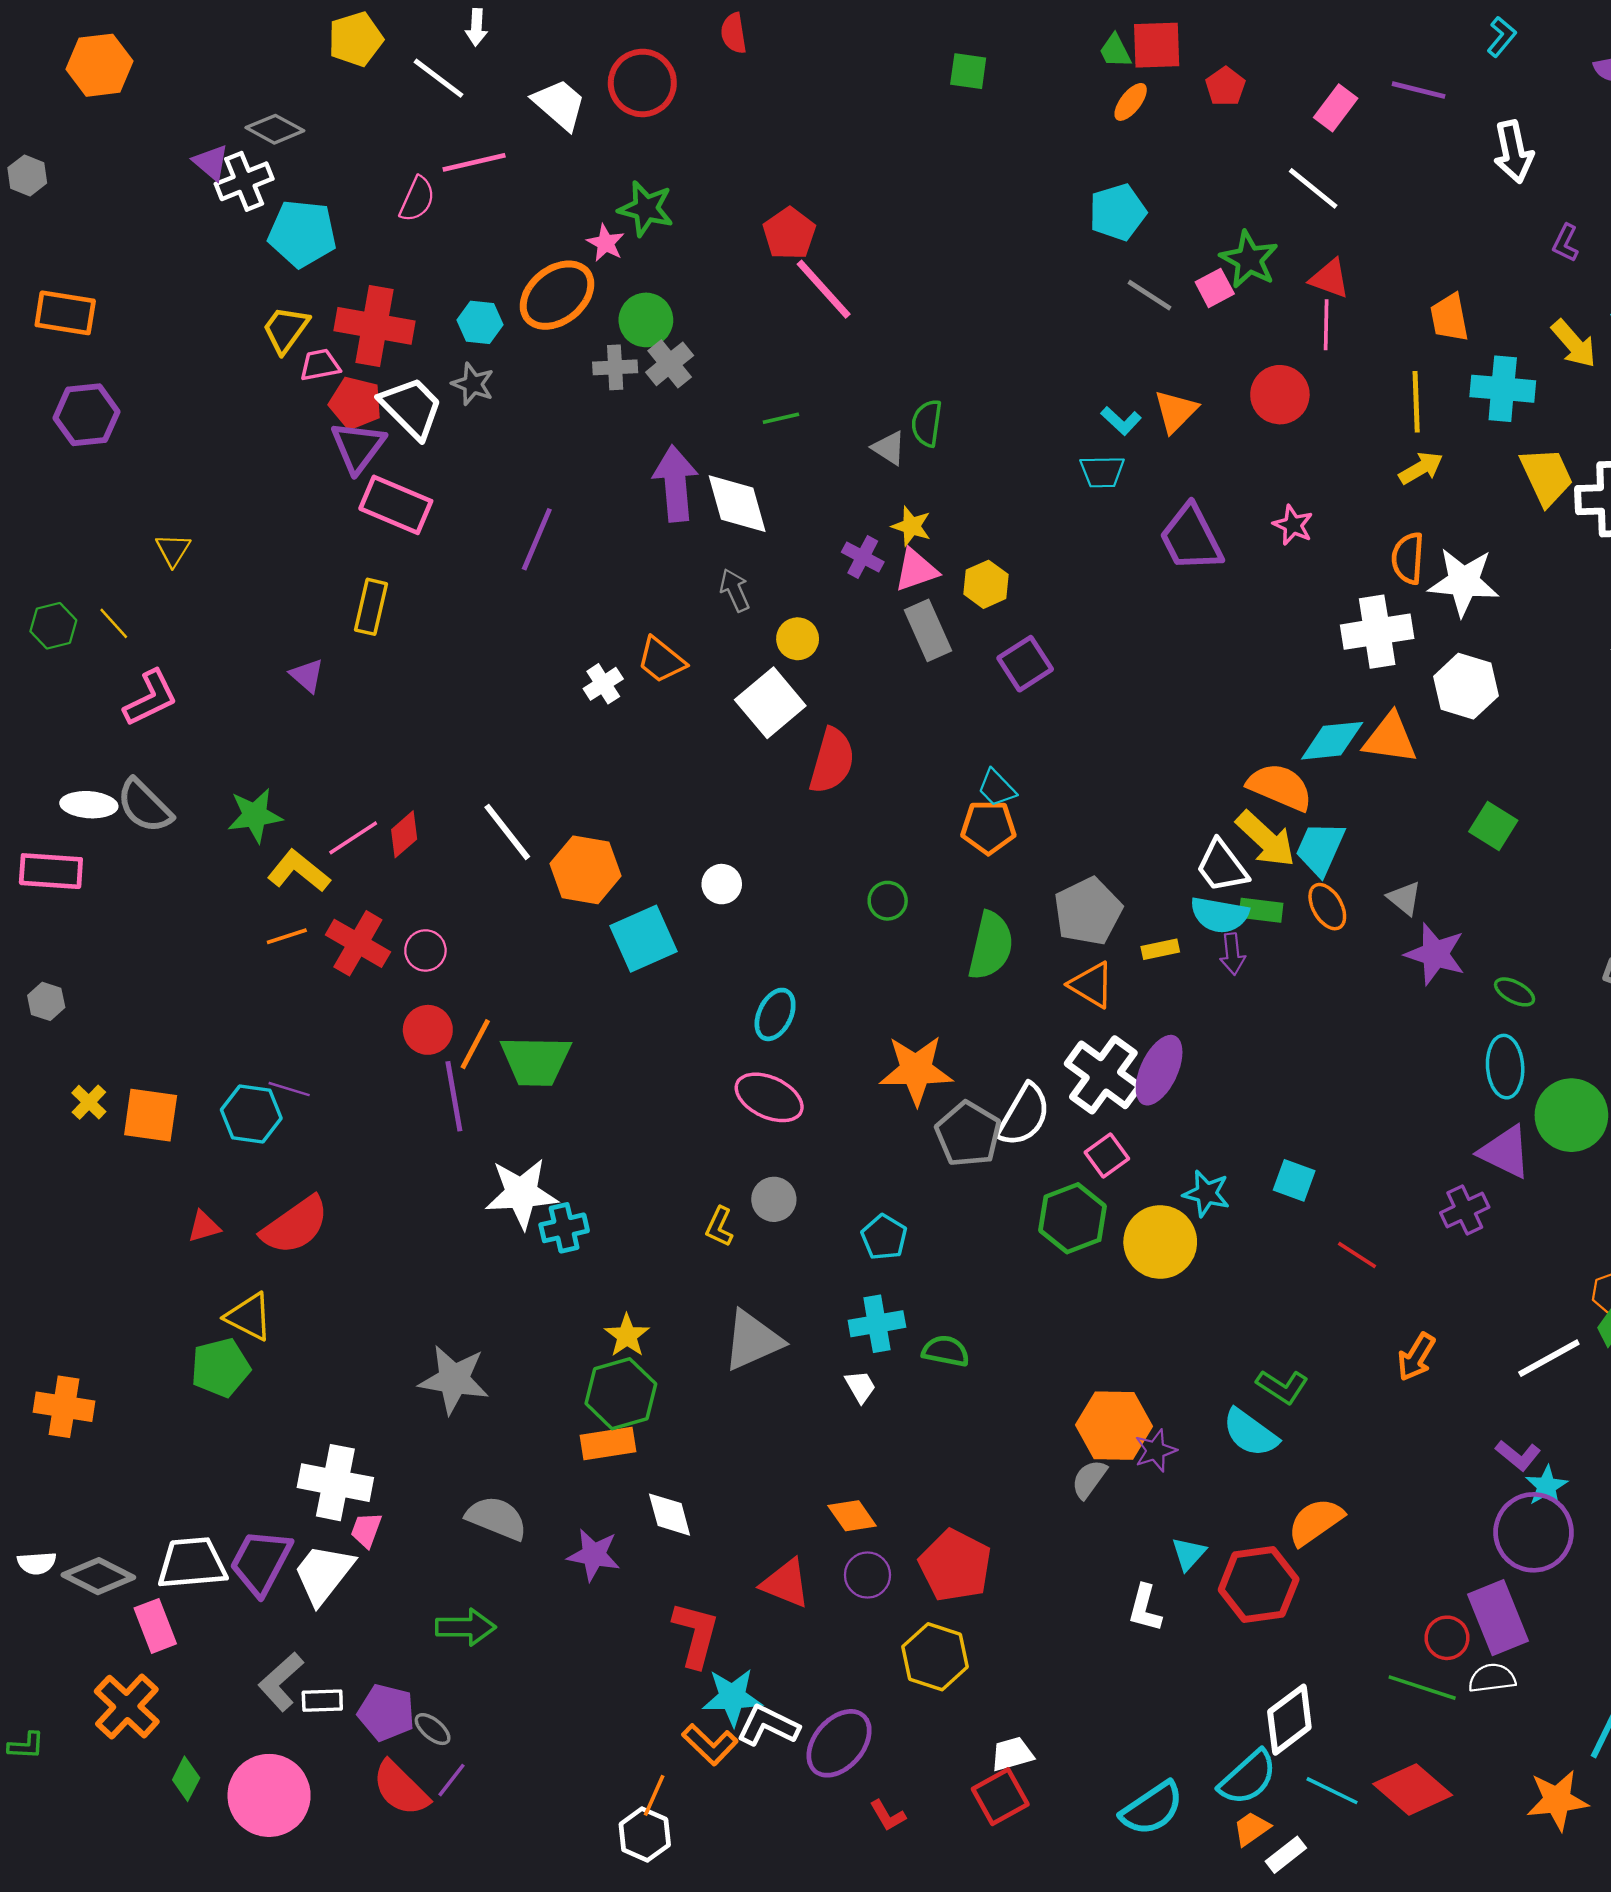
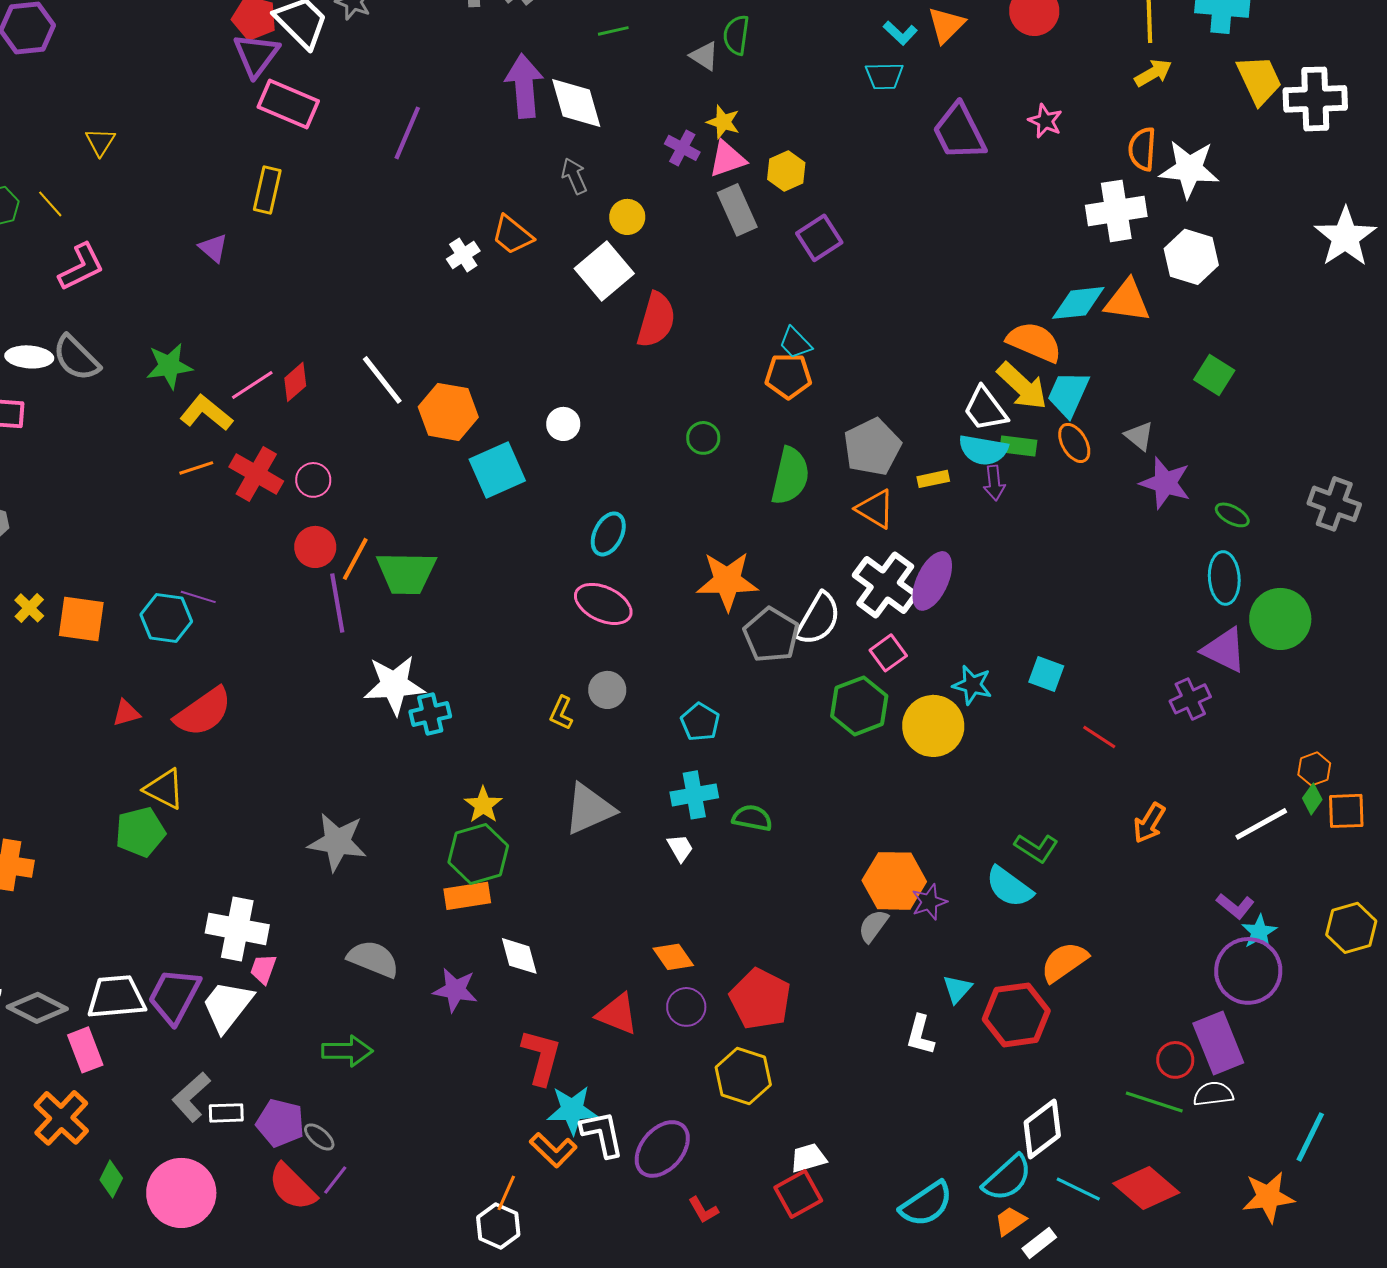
white L-shape: (768, 1726) -> (602, 1134), turned 52

